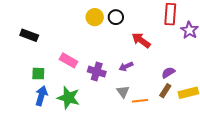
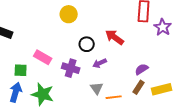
black circle: (116, 17) -> (87, 44), moved
green square: (38, 74) -> (21, 70), moved

